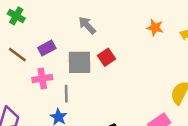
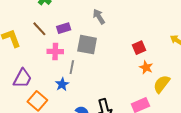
orange star: (155, 28) -> (146, 67), moved
red square: (107, 57) -> (139, 48), moved

